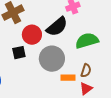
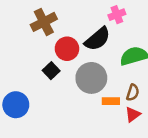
black square: (19, 53) -> (51, 71), turned -32

